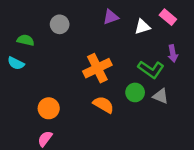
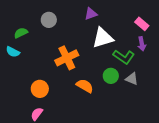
pink rectangle: (168, 17) -> (142, 24), moved
white triangle: (142, 27) -> (103, 38), moved, size x1.6
green semicircle: (26, 40) -> (21, 33), turned -40
orange cross: (97, 68) -> (67, 58), moved

